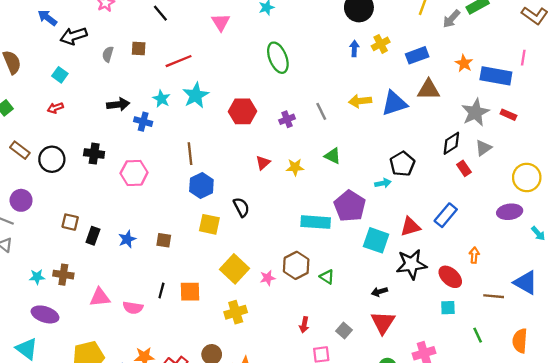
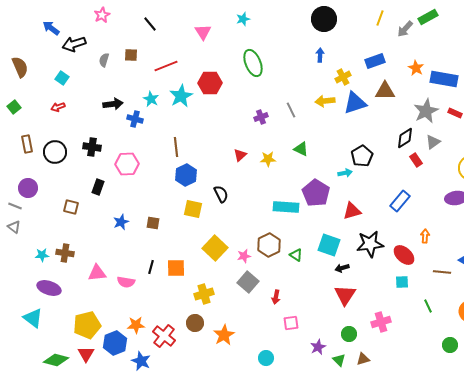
yellow cross: (381, 44) -> (343, 77), moved
red hexagon: (242, 111) -> (210, 83), moved
brown rectangle: (20, 150) -> (27, 144), turned 42
red triangle: (410, 227) -> (352, 211), moved
black rectangle: (93, 236) -> (98, 187), moved
cyan square: (376, 240) -> (329, 245), moved
yellow cross: (236, 312) -> (204, 294), moved
gray square: (344, 330) -> (248, 282), moved, size x1.5

